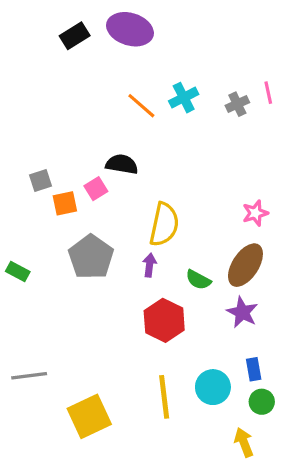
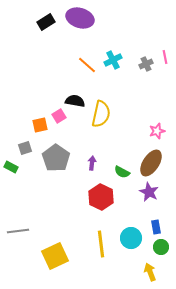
gray square: (41, 181) -> (25, 148), moved
yellow semicircle: (164, 224) -> (101, 114), moved

